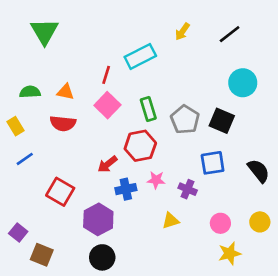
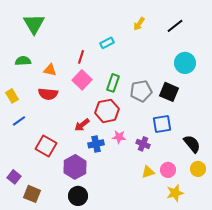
cyan rectangle: (140, 56) -> (107, 43), size x0.6
green semicircle: (30, 92) -> (23, 61), moved
green rectangle: (148, 109) -> (113, 83), turned 36
gray pentagon: (185, 120) -> (141, 91), turned 30
black semicircle: (259, 171) -> (192, 144), moved
yellow triangle: (171, 221) -> (148, 172), moved

